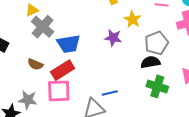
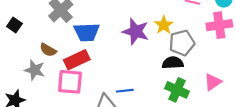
yellow star: (133, 20) -> (164, 25), moved
purple star: (113, 38) -> (136, 31), size x1.4
gray star: (28, 100) -> (35, 70), moved

